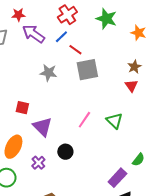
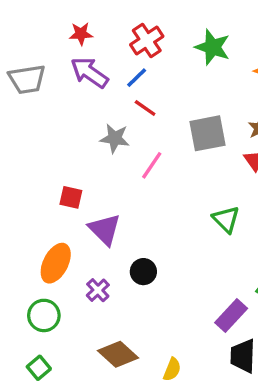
red star: (18, 15) -> (81, 34), moved
red line: (75, 50) -> (145, 108), moved
gray square: (87, 70) -> (207, 133), moved
pink line: (84, 120) -> (152, 165), moved

